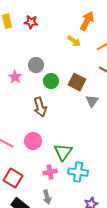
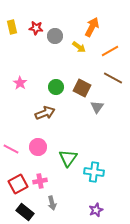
gray circle: (36, 65) -> (55, 36), moved
brown arrow: (40, 107) -> (45, 113), turned -96
pink cross: (50, 172) -> (40, 181), moved
cyan cross: (78, 172) -> (94, 172), moved
red square: (13, 178) -> (18, 184), turned 30

